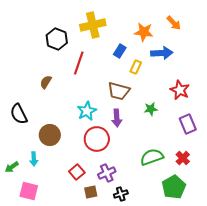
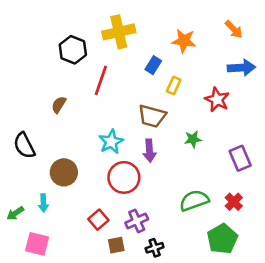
orange arrow: (174, 23) -> (234, 29), moved
blue arrow: (162, 53) -> (241, 68), moved
red star: (180, 90) -> (217, 100), moved

